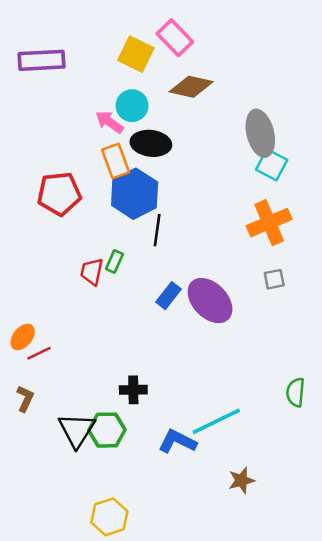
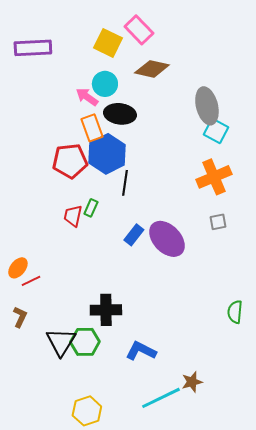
red pentagon: (59, 194) -> (70, 161), moved
black cross: (133, 390) -> (106, 310), size x1.4
cyan line: (216, 421) -> (161, 398), moved

